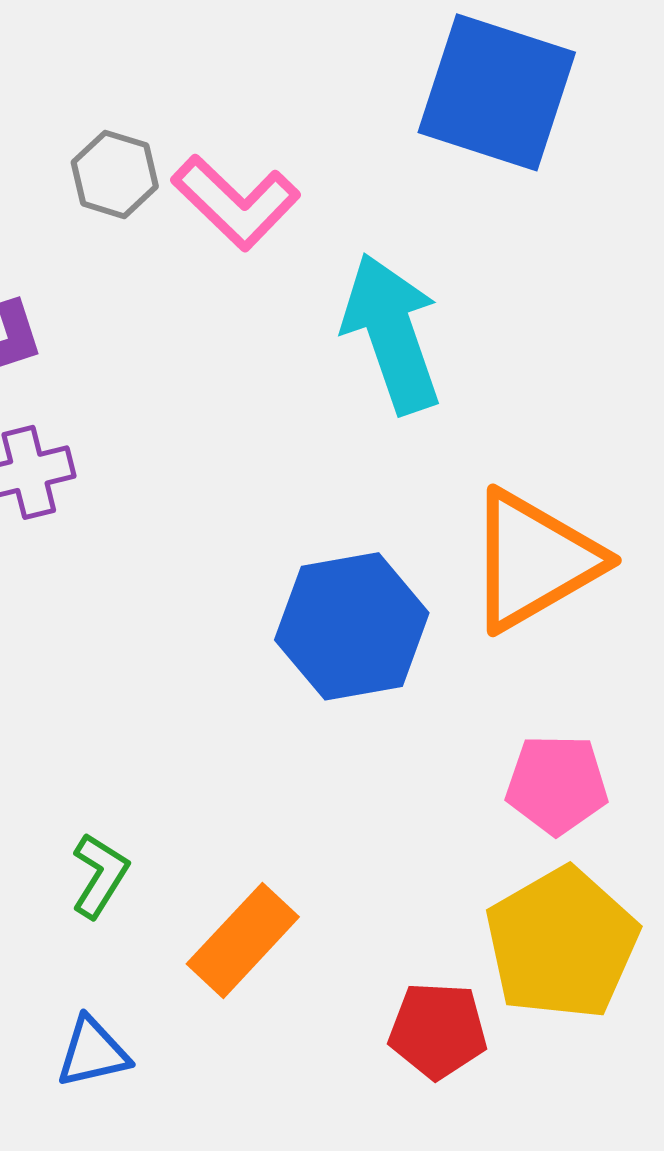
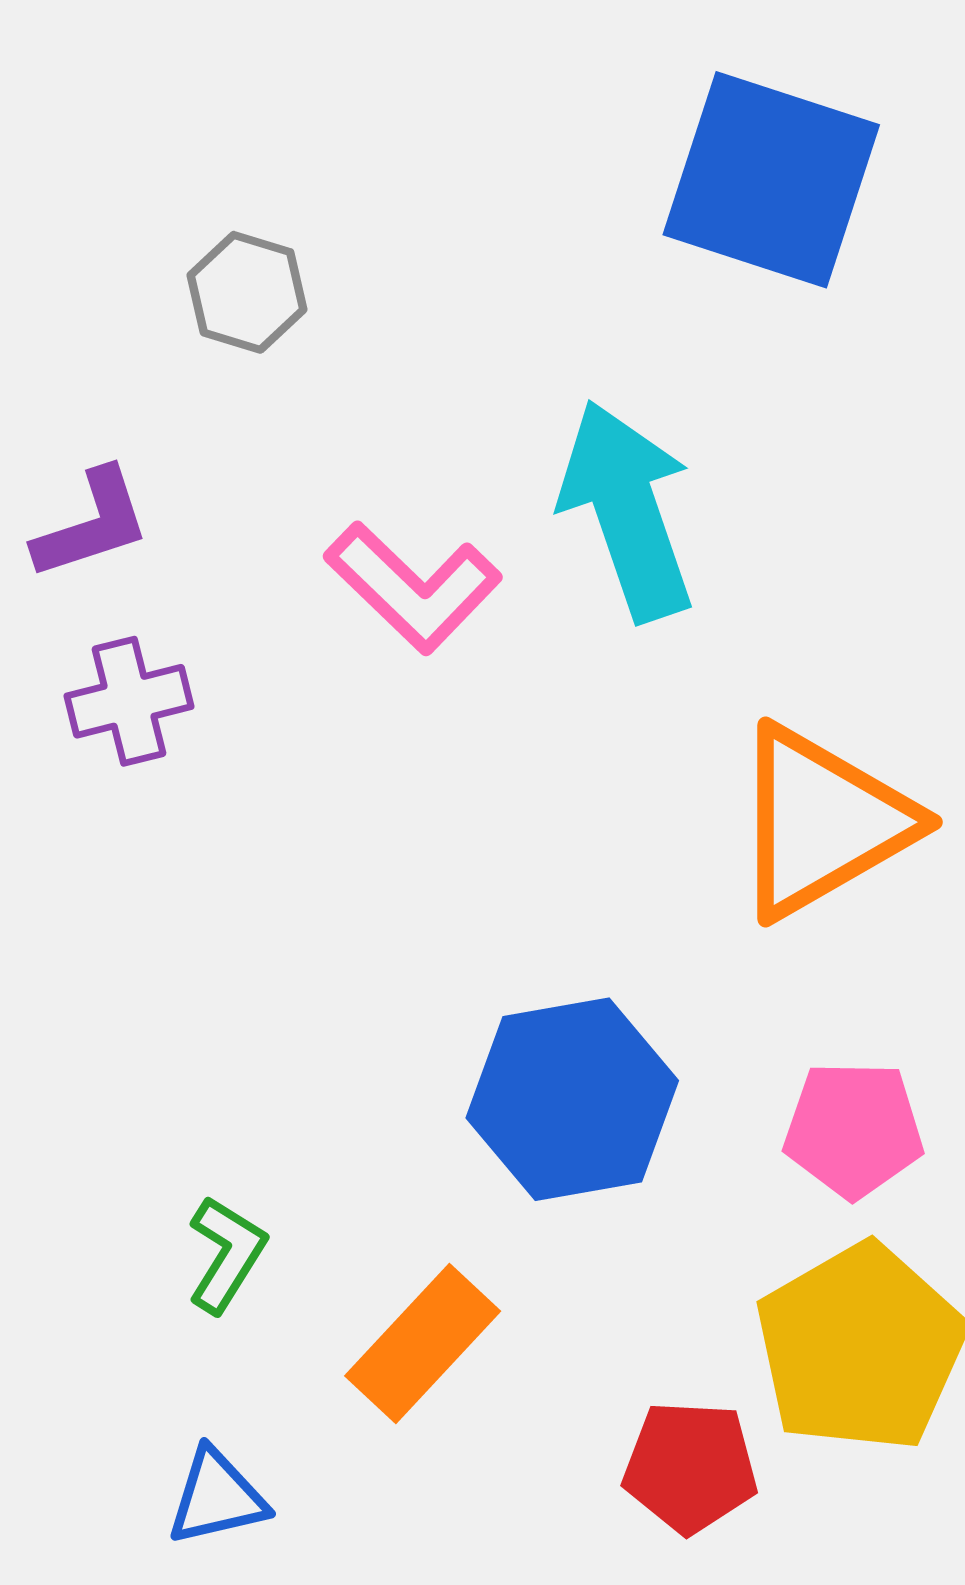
pink L-shape: (236, 202) -> (413, 587), moved
blue hexagon: (352, 626) -> (572, 1099), moved

